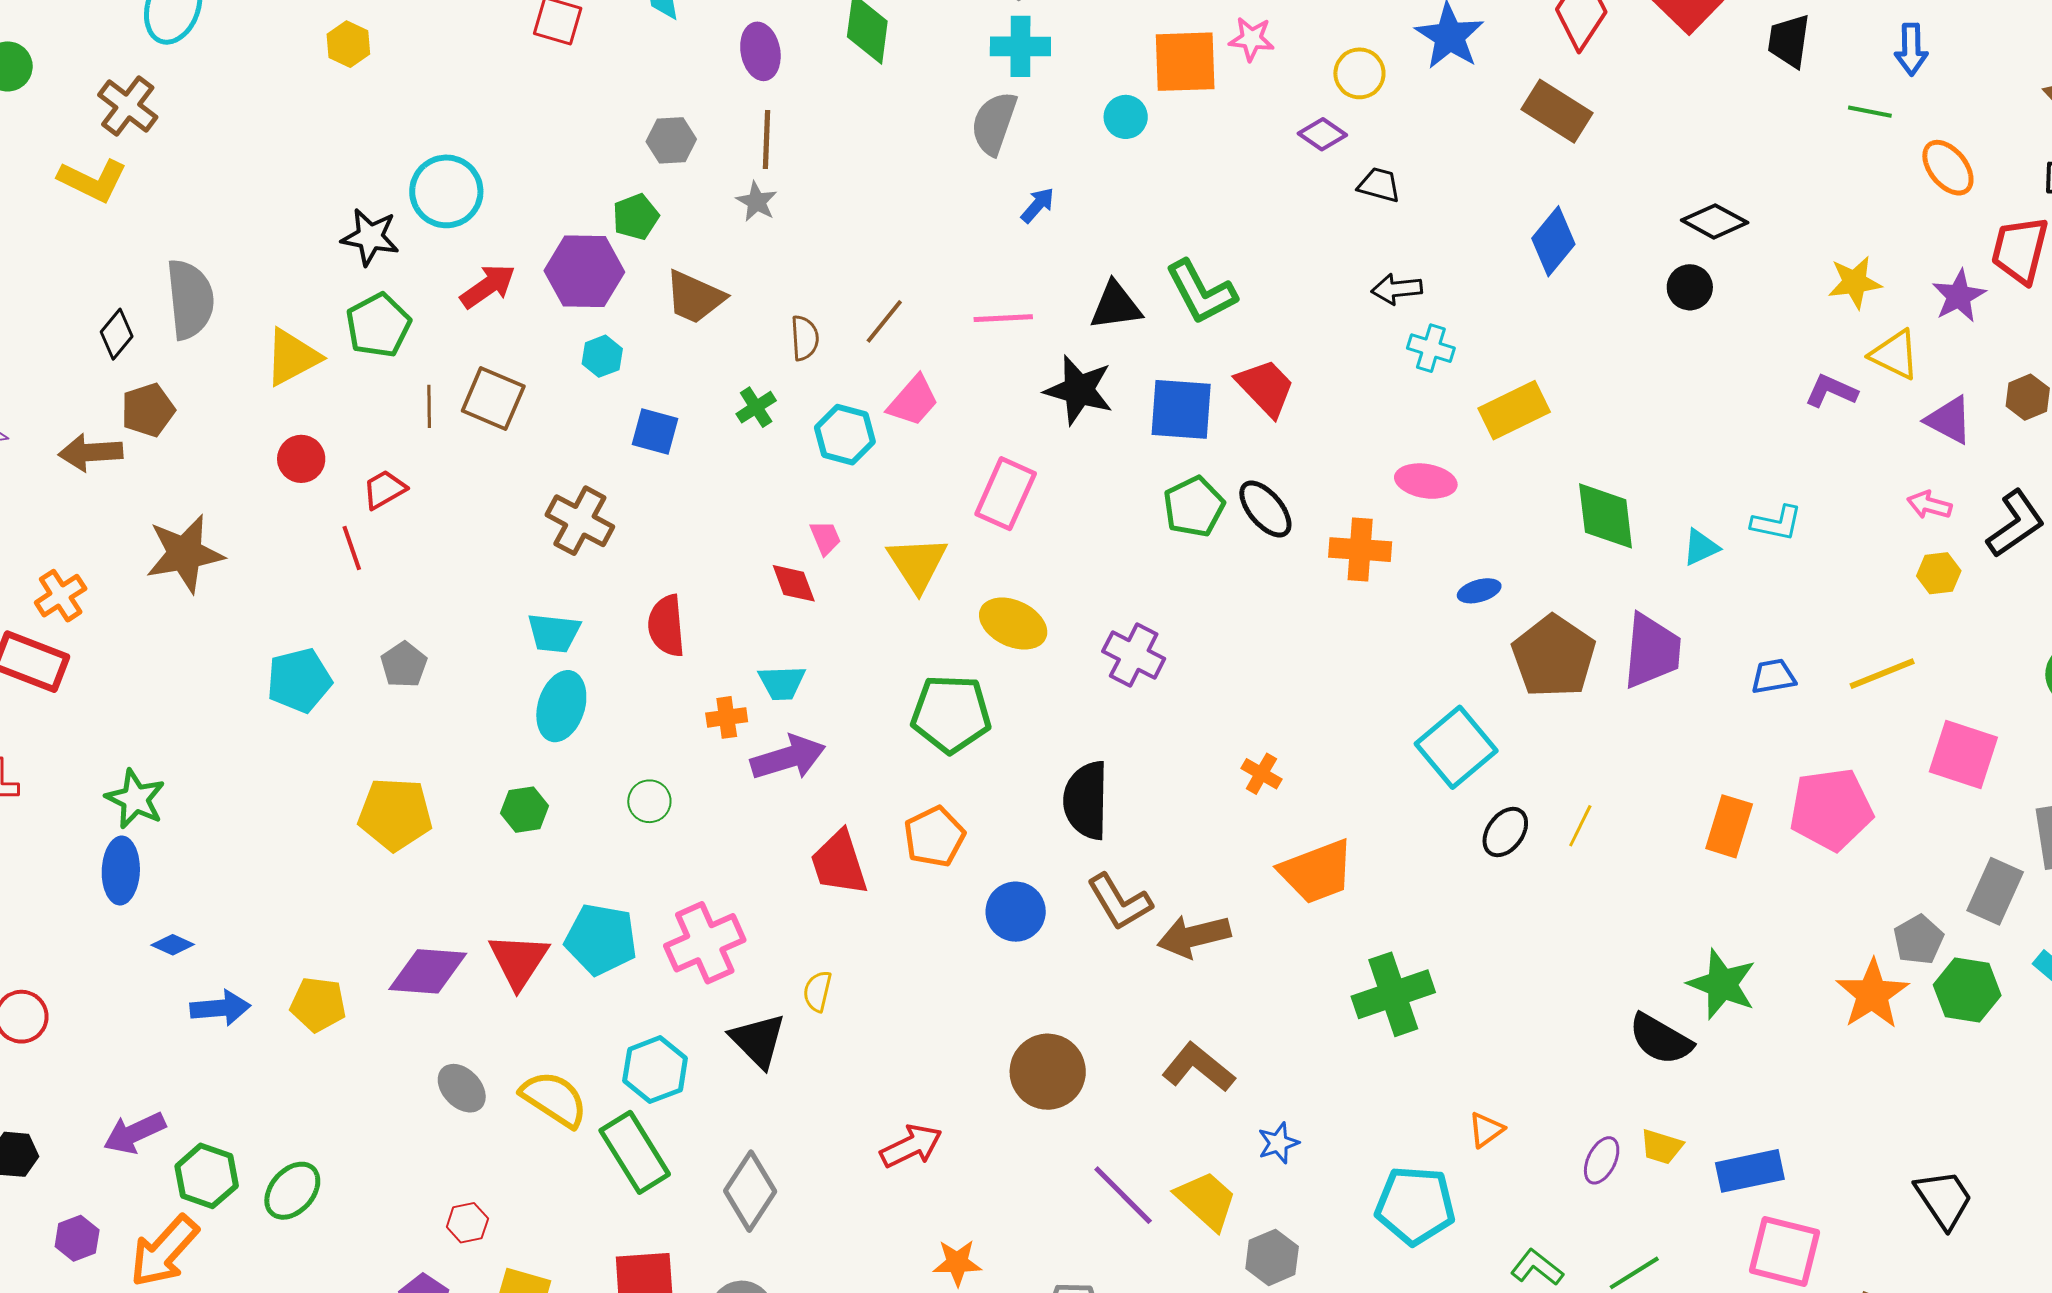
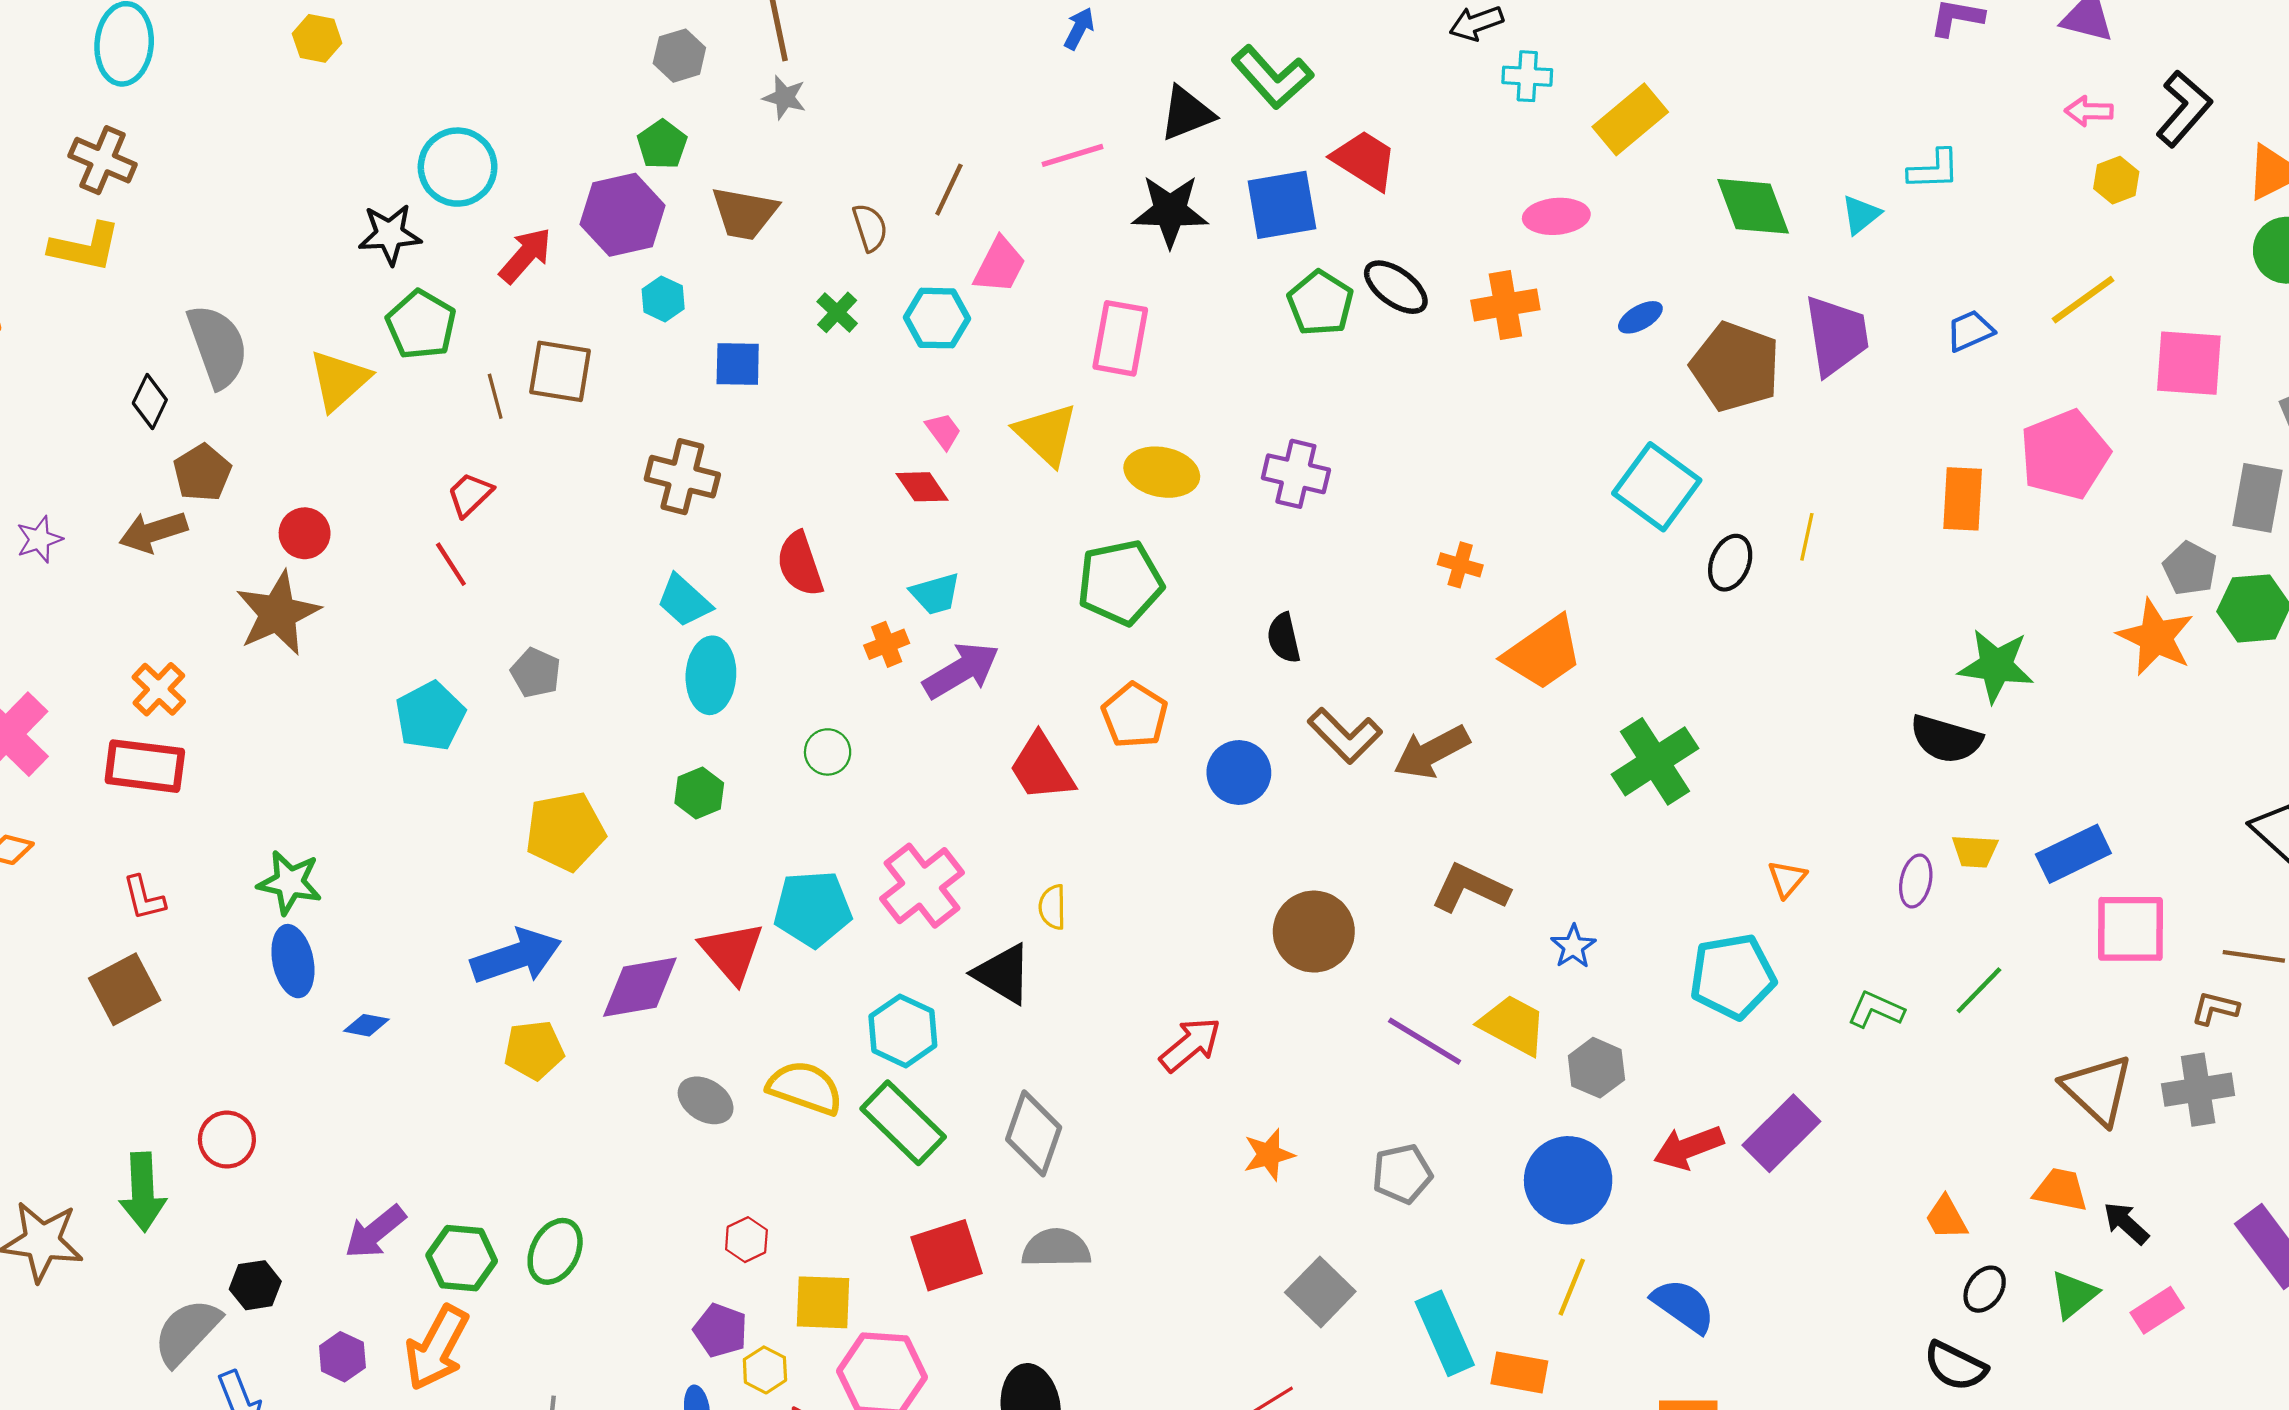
red circle: (301, 459) -> (305, 533), moved
cyan trapezoid: (554, 633) -> (684, 601), turned 50
black semicircle: (1086, 800) -> (1284, 638), size x0.6
blue arrow: (220, 1008) -> (516, 956), moved, size x1.4

